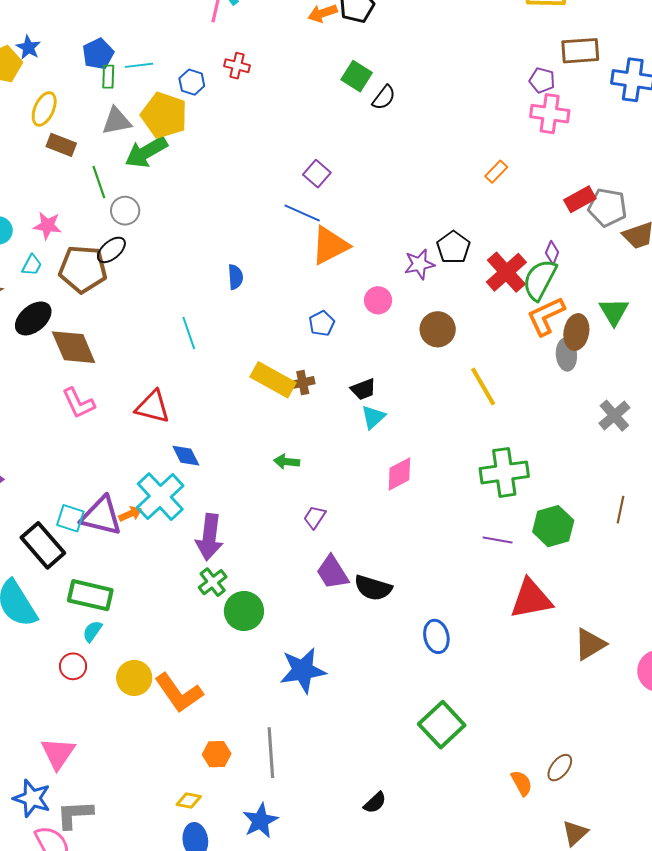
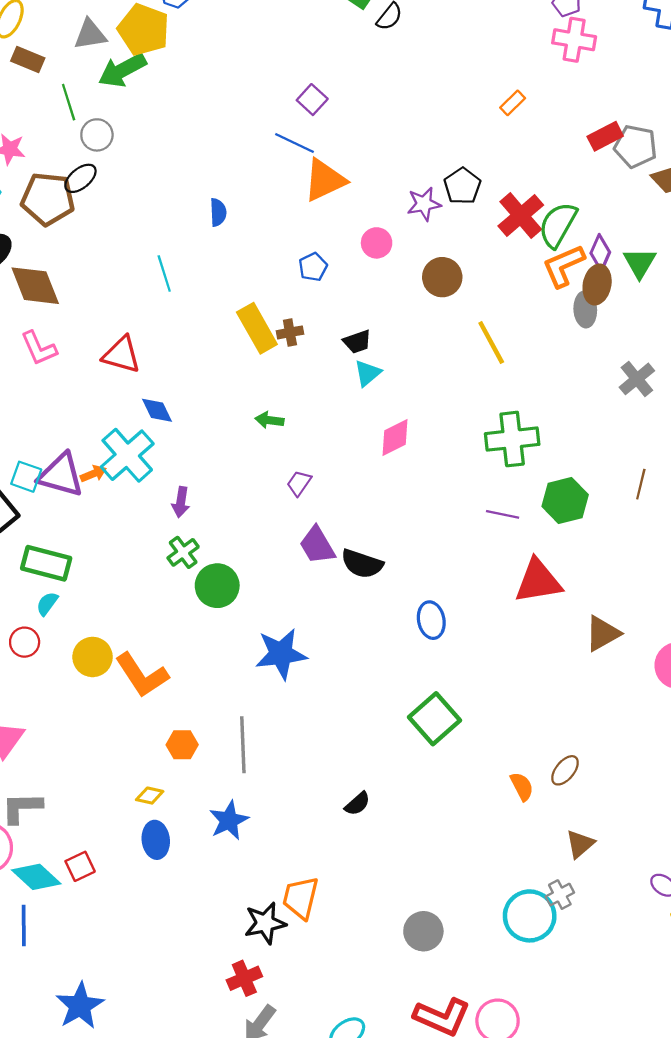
purple diamond: (552, 253) -> (600, 253), moved, size x1.4
yellow rectangle: (273, 380) -> (257, 328), turned 30
purple arrow: (209, 537) -> (181, 502), size x0.6

